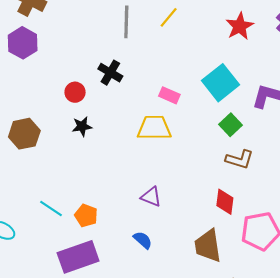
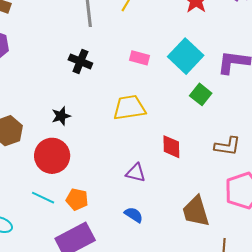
red circle: (75, 92) -> (52, 156), moved, size x1.8
pink rectangle: (169, 95) -> (140, 58), moved
brown L-shape: (239, 159) -> (227, 146), moved
red diamond: (225, 202) -> (171, 147), moved

